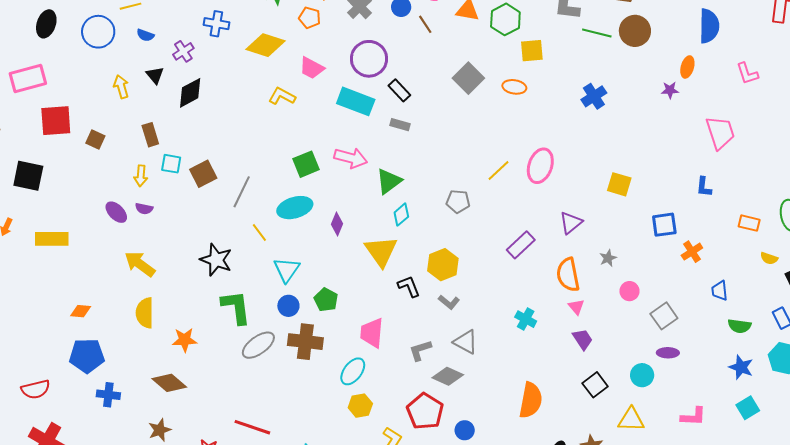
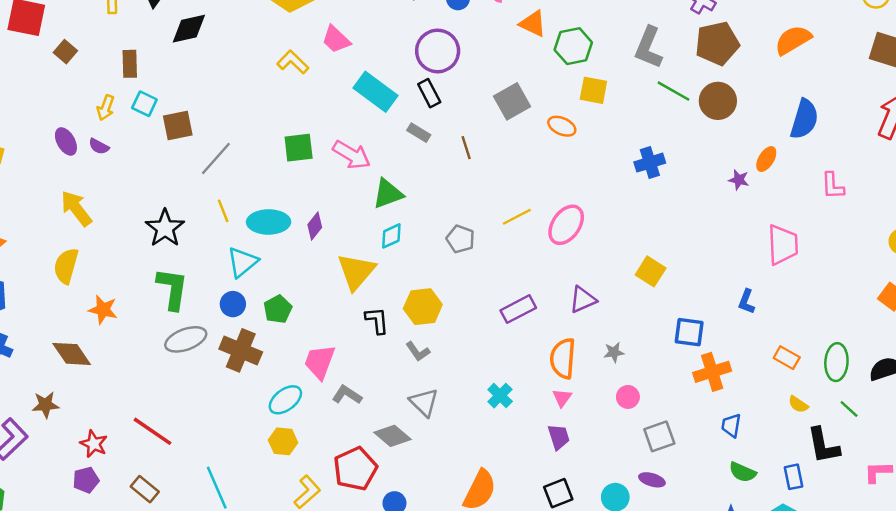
brown line: (425, 24) -> (466, 148), moved
purple circle: (369, 59) -> (438, 51), moved
cyan ellipse: (295, 208) -> (269, 222), moved
orange cross: (692, 252) -> (712, 372), size x1.4
gray L-shape: (420, 350) -> (347, 395), moved, turned 35

